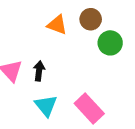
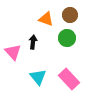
green circle: (110, 43) -> (67, 38), moved
black arrow: (39, 71) -> (33, 42), moved

